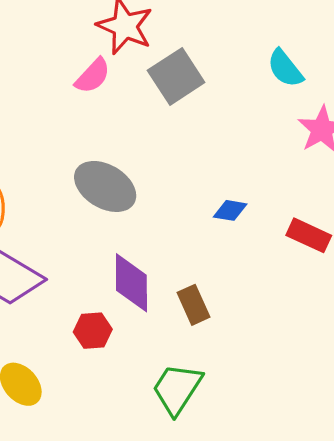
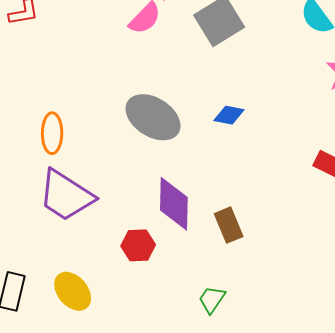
blue diamond: (230, 210) -> (229, 115), moved
green trapezoid: (177, 389) -> (212, 299), size x0.6

